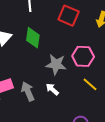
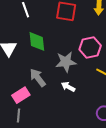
gray arrow: (28, 91) -> (38, 78), moved

